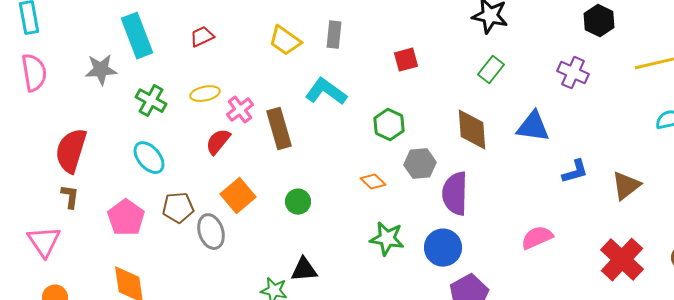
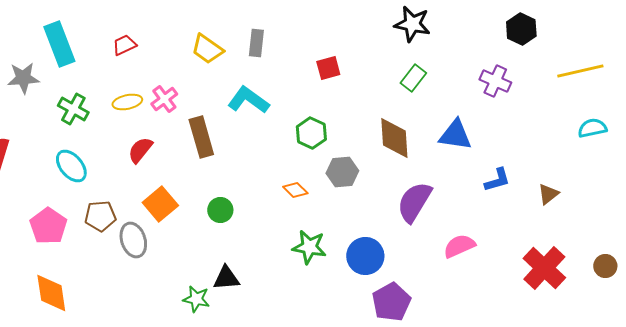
pink cross: (240, 110) -> (164, 99), moved
brown triangle: (626, 186) -> (548, 194), size x0.7
purple semicircle: (455, 194) -> (414, 202), moved, turned 30

